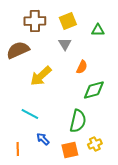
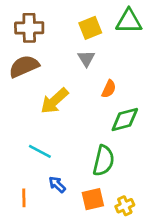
brown cross: (35, 21) -> (29, 28), moved
green triangle: (98, 30) -> (129, 21), moved, size x1.5
yellow cross: (95, 144) -> (125, 206), moved

